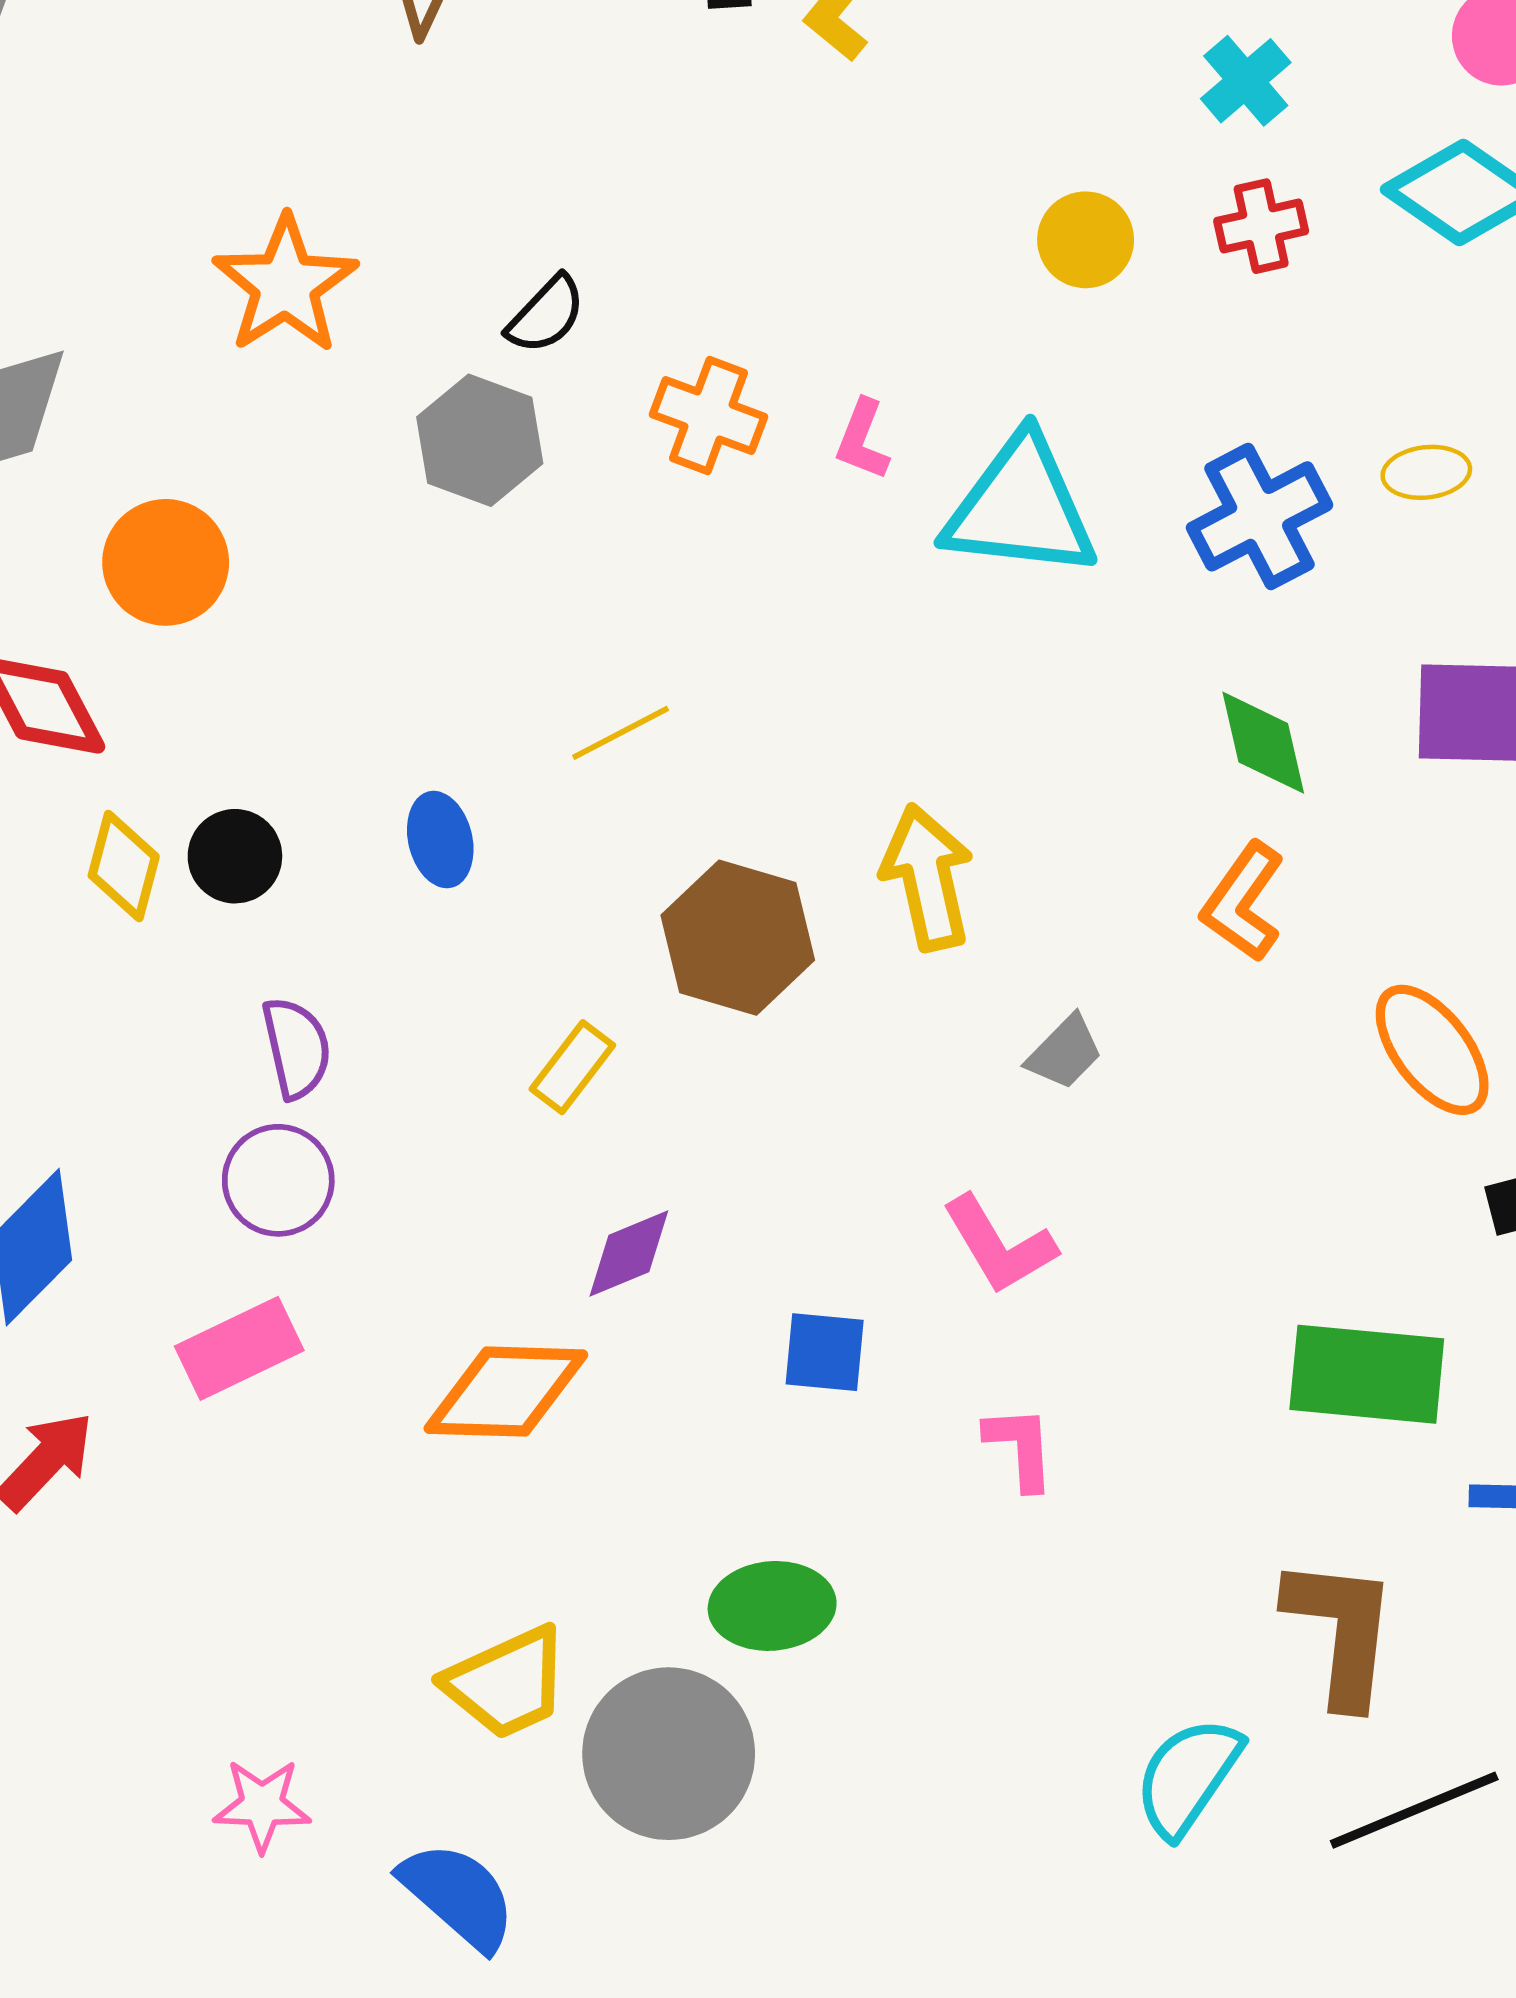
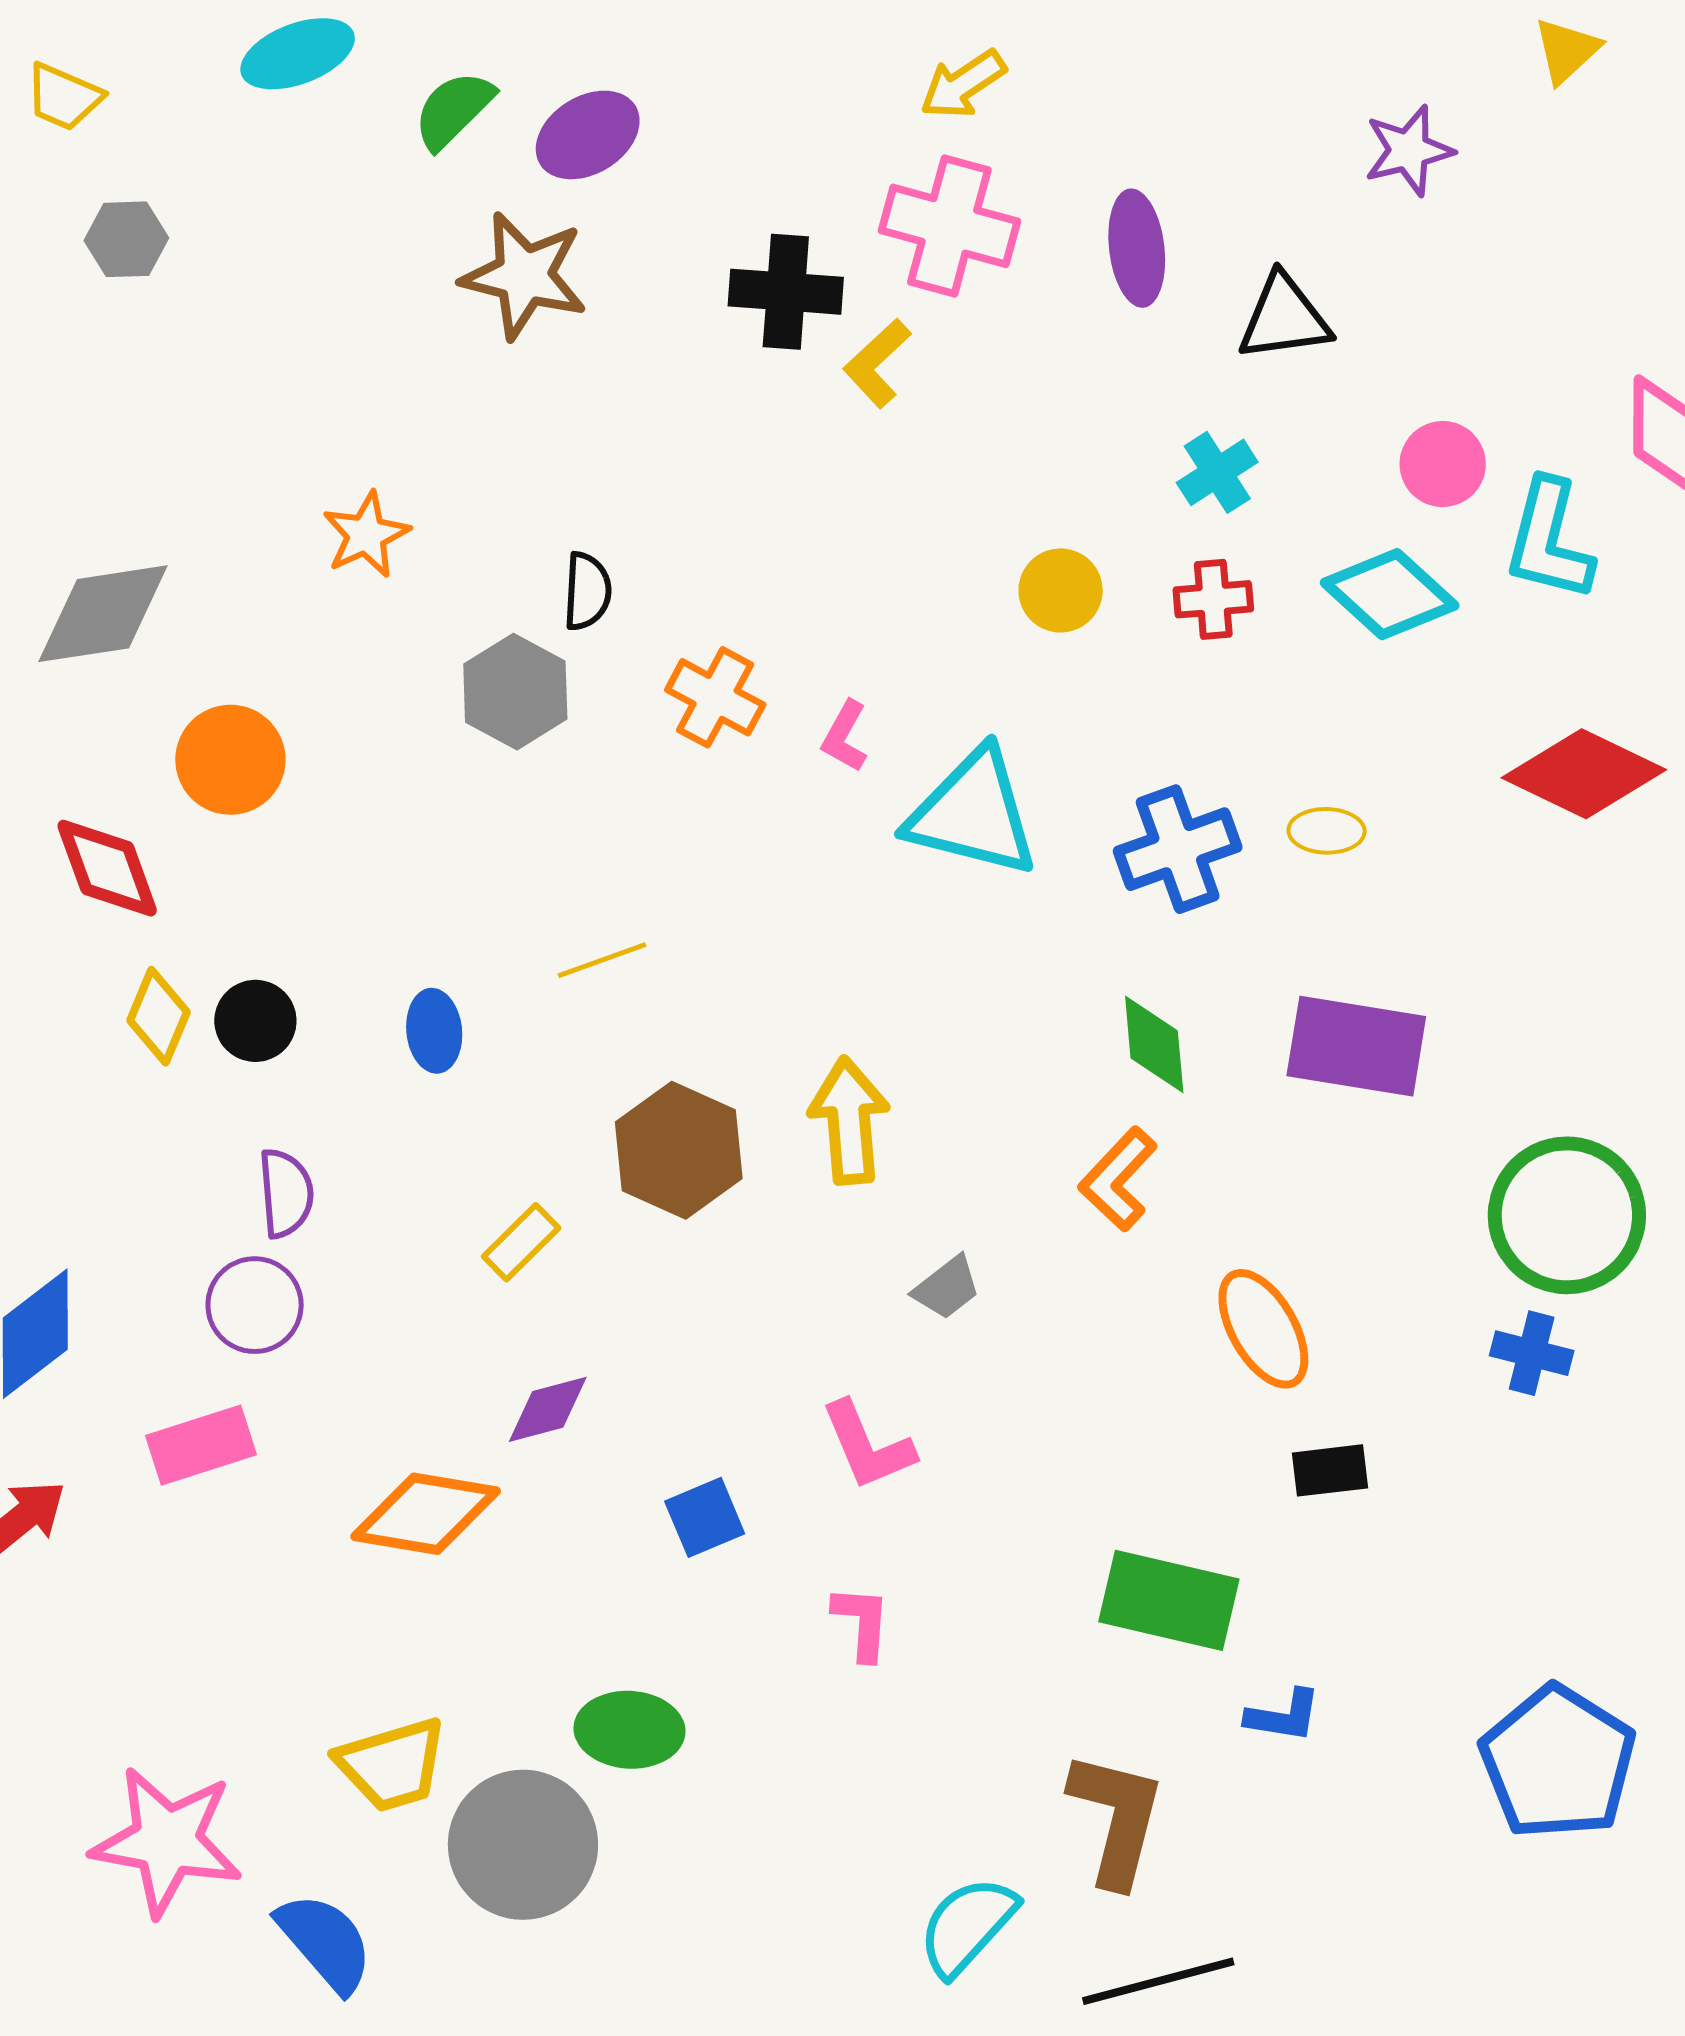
orange star: (285, 285) -> (366, 535), size x0.7
black semicircle: (546, 315) -> (587, 591), turned -48
blue square: (825, 1352) -> (705, 1517), turned -36
pink star: (262, 1805) -> (167, 1841), size x1.8

